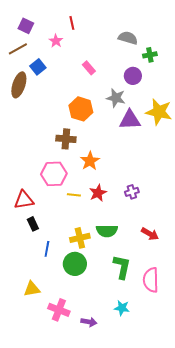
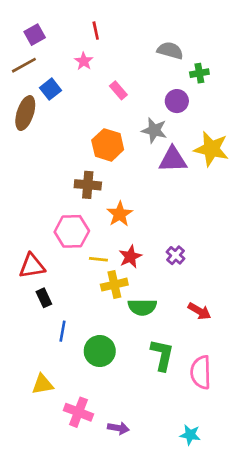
purple square: (26, 26) -> (35, 35), turned 35
pink star: (56, 41) -> (84, 61), moved
purple cross: (132, 192) -> (176, 255), turned -32
yellow cross: (80, 238) -> (114, 285), moved
cyan star: (122, 308) -> (190, 435), moved

